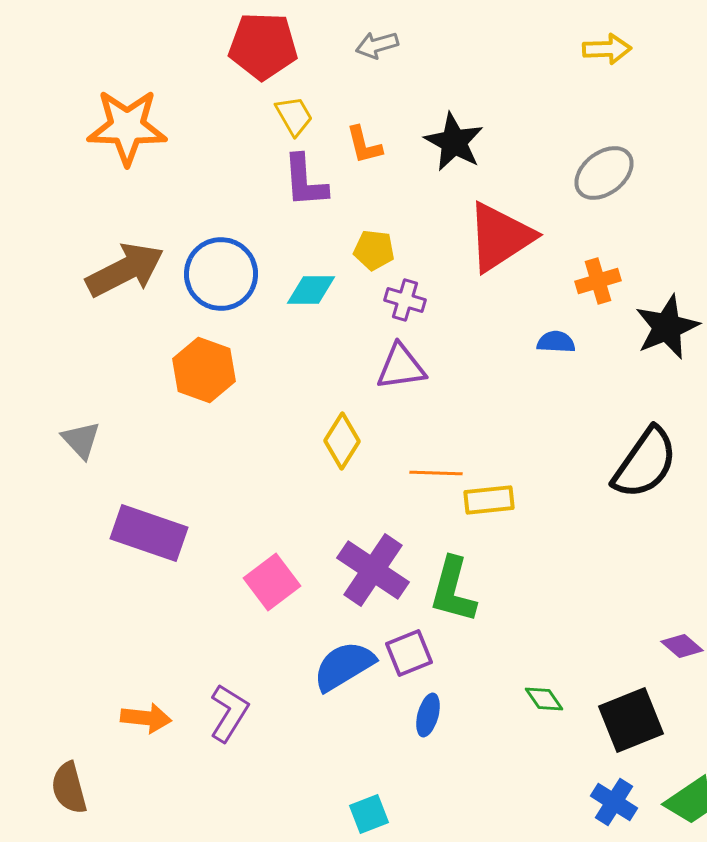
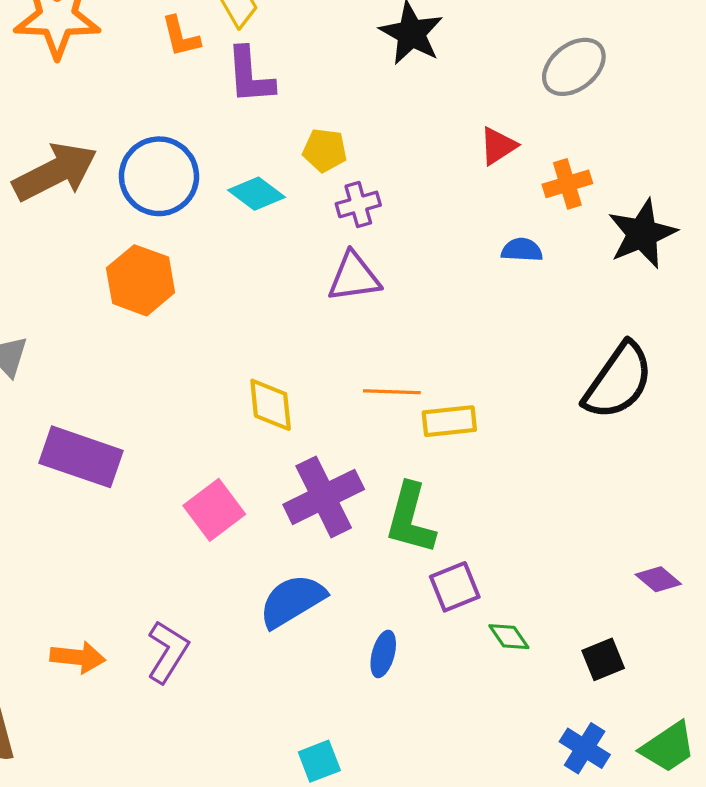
orange L-shape: (364, 145) -> (181, 37), moved
red triangle: (500, 237) -> (498, 146), moved, size x0.5
cyan diamond: (311, 290) -> (256, 194), turned 36
purple cross: (405, 300) -> (358, 204), turned -33
yellow diamond: (342, 441) -> (271, 405), moved, turned -38
purple cross: (373, 570) -> (324, 497), turned 30
purple square: (409, 653) -> (455, 587), moved
black square: (631, 720) -> (603, 659), size x0.6

